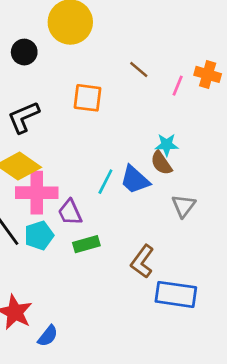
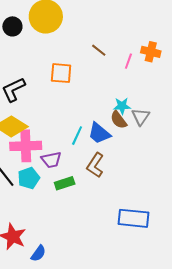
black circle: (24, 52) -> (12, 26), moved
gray triangle: (184, 206) -> (141, 117), moved
purple trapezoid: (70, 212) -> (51, 160), turned -75
brown L-shape: (142, 261) -> (95, 165), moved

